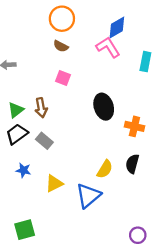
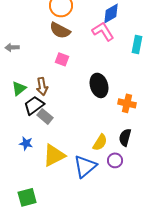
brown semicircle: (61, 46) -> (60, 30), size x1.5
black trapezoid: (17, 134) -> (34, 105), moved
yellow triangle: (54, 184) -> (54, 155), size x1.4
purple circle: (138, 235) -> (115, 160), moved

